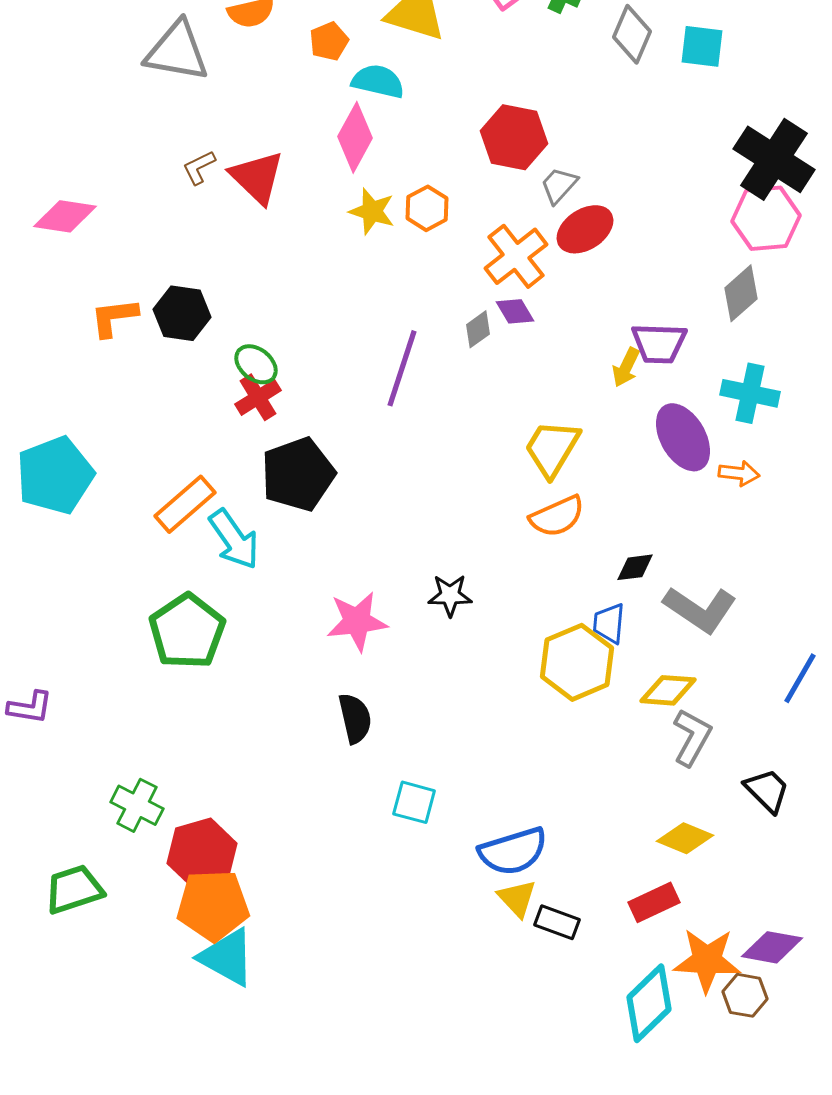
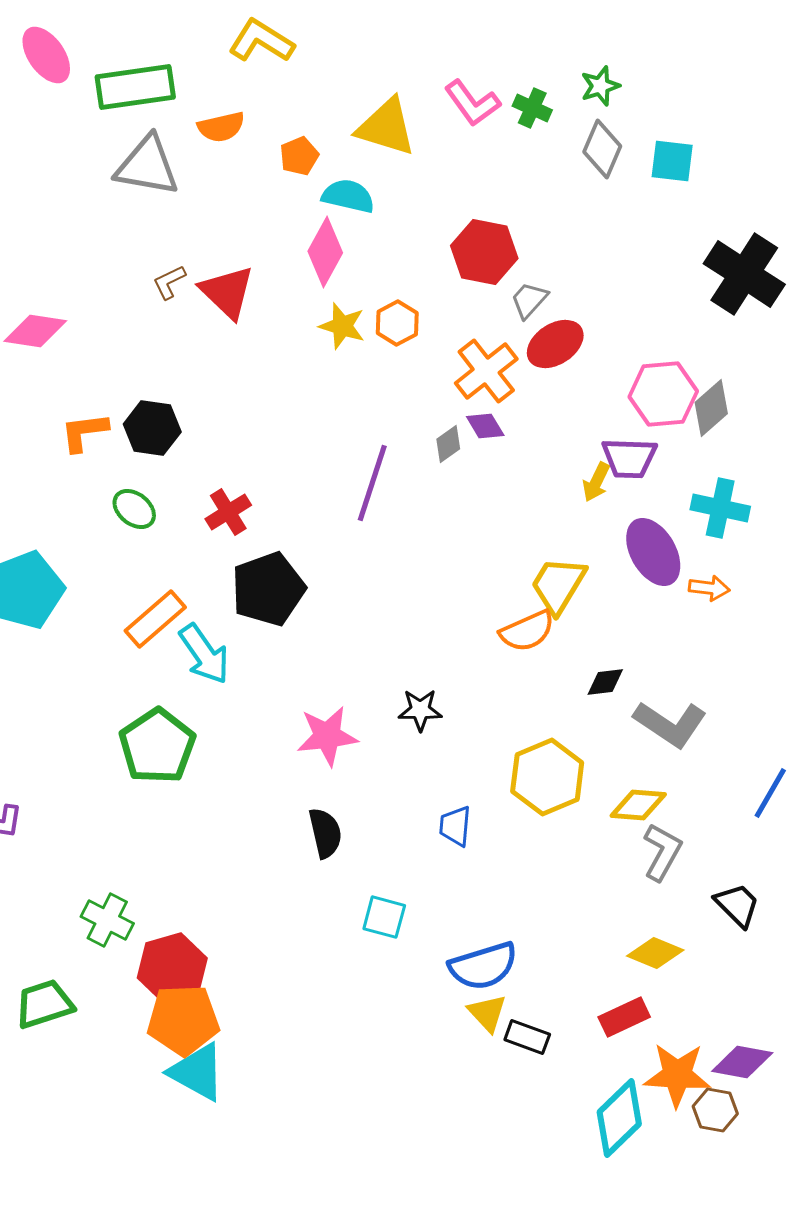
pink hexagon: (766, 218) -> (663, 394), moved
green ellipse: (256, 364) -> (134, 509), moved
yellow trapezoid: (552, 448) -> (558, 585), moved
blue trapezoid: (609, 623) -> (455, 826), moved

